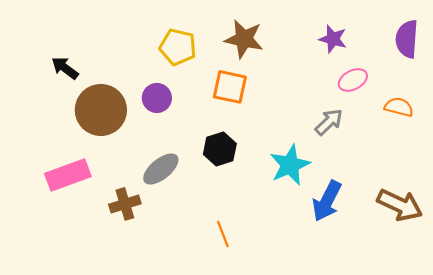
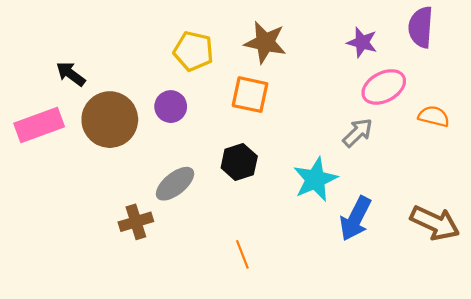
purple semicircle: (407, 39) -> (421, 27), moved
pink ellipse: (353, 80) -> (384, 87), size x1.4
pink rectangle: (68, 175) -> (39, 125), moved

